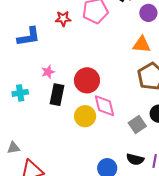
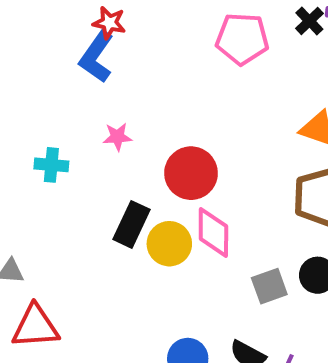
red star: (63, 19) -> (109, 23), moved
blue L-shape: (29, 37) -> (96, 57), turned 120
black rectangle: (57, 95) -> (132, 224), moved

